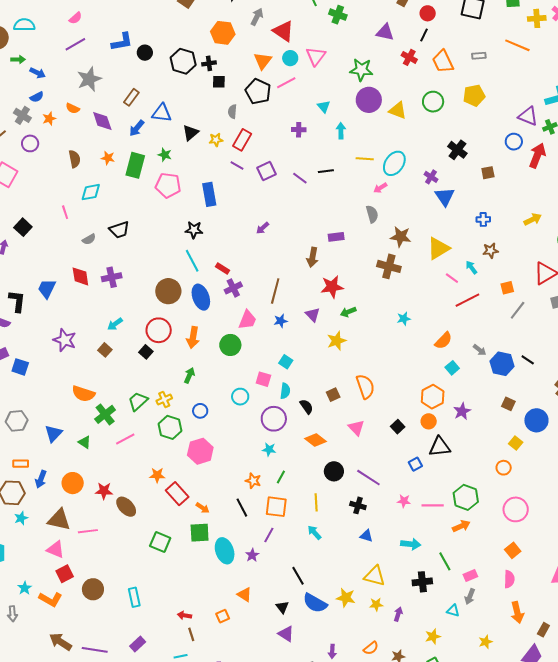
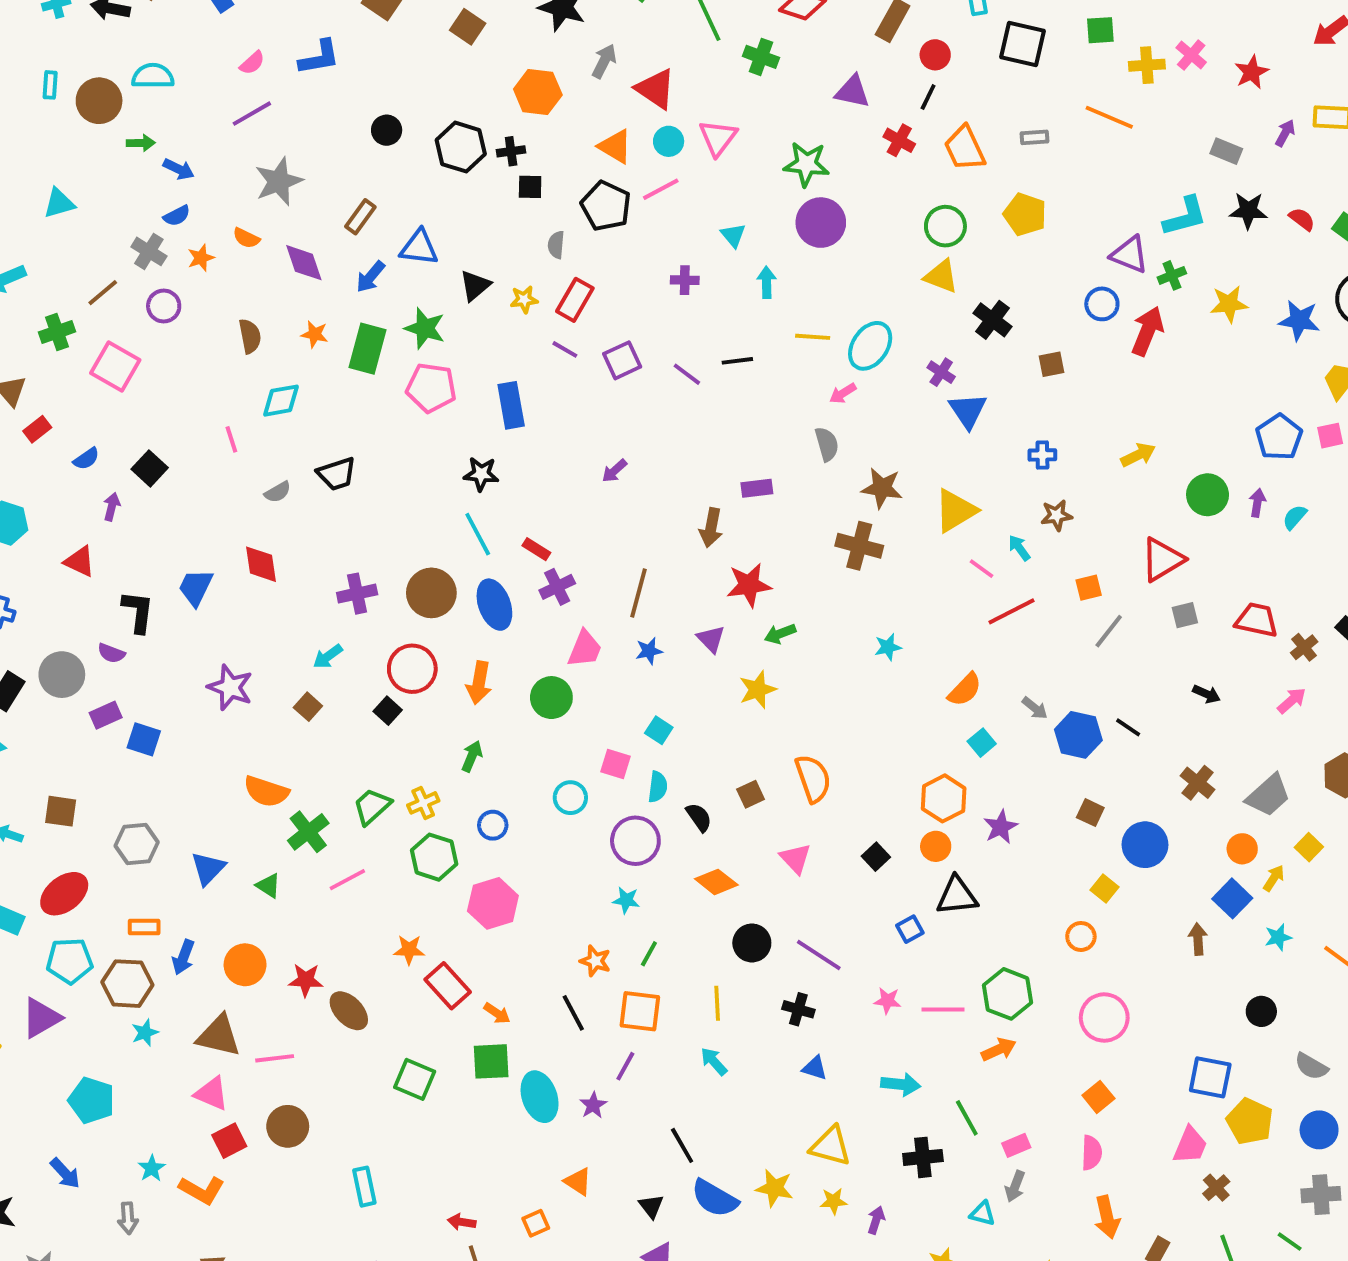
blue L-shape: (122, 42) -> (319, 57), moved
orange triangle: (263, 61) -> (615, 146), turned -36
yellow pentagon: (474, 95) -> (1025, 214), turned 30
yellow triangle: (398, 110) -> (941, 276), moved
green star: (165, 155) -> (425, 328), size x1.5
purple cross: (112, 277) -> (357, 594), moved
brown circle: (93, 589) -> (288, 1126), moved

